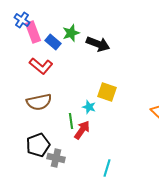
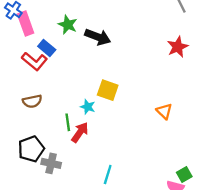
green star: (71, 33) -> (68, 25), turned -30
blue rectangle: (53, 42) -> (47, 48), moved
brown semicircle: (39, 102) -> (32, 101), size x0.7

